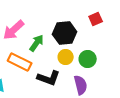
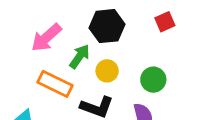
black hexagon: (65, 33) -> (107, 26), moved
yellow circle: (66, 57) -> (107, 71), moved

